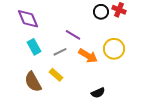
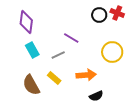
purple diamond: (28, 19) -> (26, 22), turned 30
orange arrow: (88, 56) -> (86, 75), moved, turned -36

